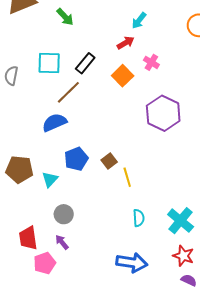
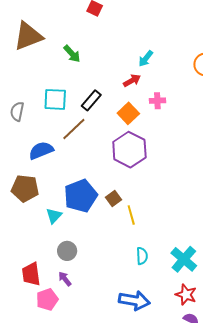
pink cross: (151, 62) -> (157, 101), turned -35
purple hexagon: (163, 113) -> (129, 150), moved
blue semicircle: (54, 122) -> (41, 150), moved
blue pentagon: (76, 159) -> (81, 196), size x1.4
brown pentagon: (19, 169) -> (25, 188), moved

